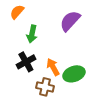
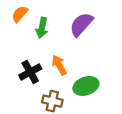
green arrow: (32, 34) -> (42, 28), moved
orange arrow: (53, 67) -> (59, 65), moved

